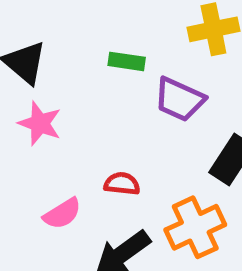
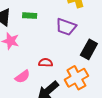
green rectangle: (127, 61) -> (30, 16), moved

